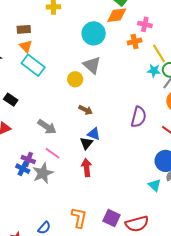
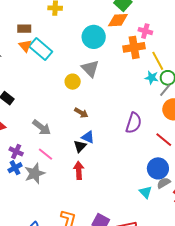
orange cross: (135, 41) -> (134, 47), size x1.5
cyan rectangle: (33, 65) -> (41, 49), moved
purple cross: (28, 160) -> (16, 151), moved
blue cross: (23, 169) -> (15, 168), turned 32

